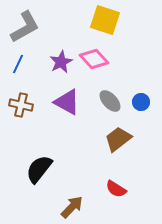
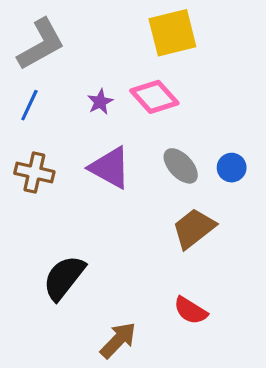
yellow square: (105, 20) -> (172, 33), turned -32
purple star: (61, 62) -> (100, 102), size x0.7

